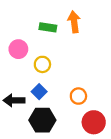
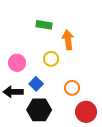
orange arrow: (74, 22) -> (68, 40), moved
pink circle: (18, 49) -> (17, 63), moved
yellow circle: (42, 64) -> (51, 59), moved

